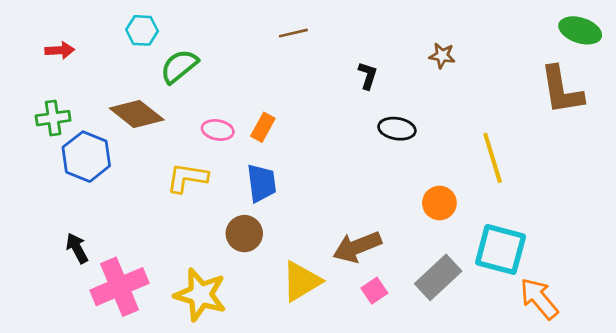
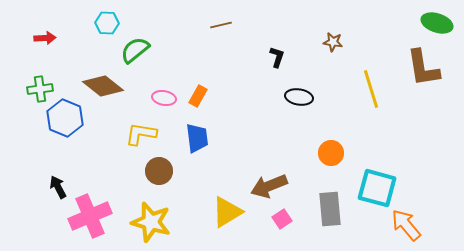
yellow line: (493, 158) -> (371, 89), moved
brown circle: (244, 234) -> (159, 171), moved
gray rectangle: (438, 277) -> (330, 209), turned -52

